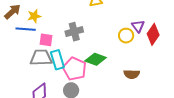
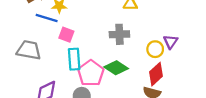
gray cross: (74, 32) -> (119, 34), moved
red diamond: (153, 34) -> (156, 74), moved
gray trapezoid: (41, 58) -> (29, 50), moved

